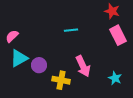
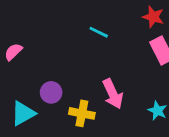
cyan line: (71, 30) -> (99, 32), moved, turned 32
cyan triangle: (19, 58) -> (23, 113), moved

